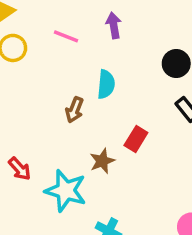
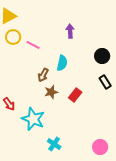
pink line: (66, 36) -> (33, 45), moved
brown star: (102, 161) -> (51, 92), moved

